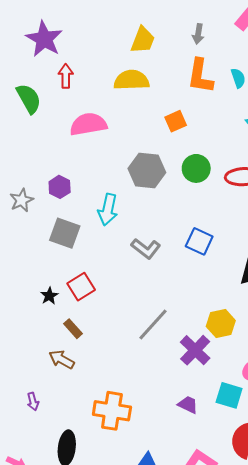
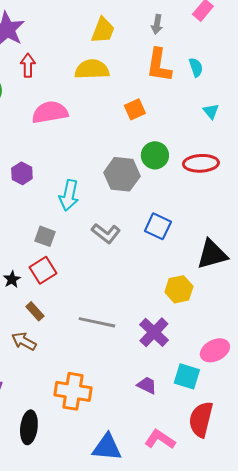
gray hexagon: (147, 170) -> (122, 174), moved
gray square: (65, 233) -> (45, 236), moved, size x0.7
yellow hexagon: (221, 324) -> (179, 289), moved
gray line: (153, 325) -> (97, 322), moved, turned 60

